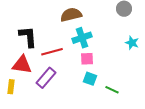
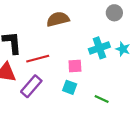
cyan cross: (82, 38) -> (99, 48), moved
cyan square: (90, 79) -> (70, 87), moved

